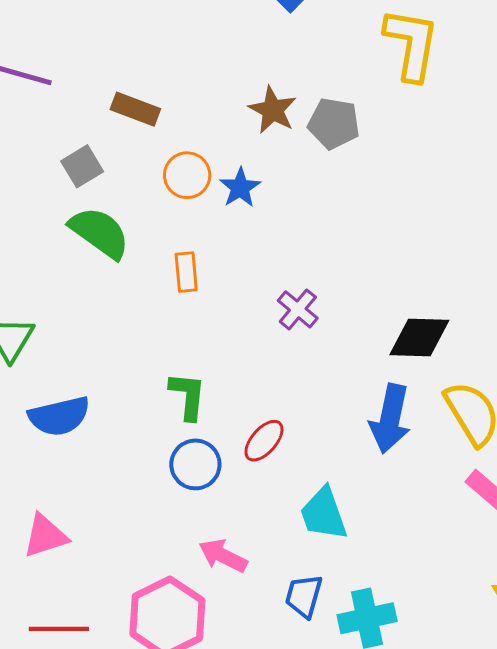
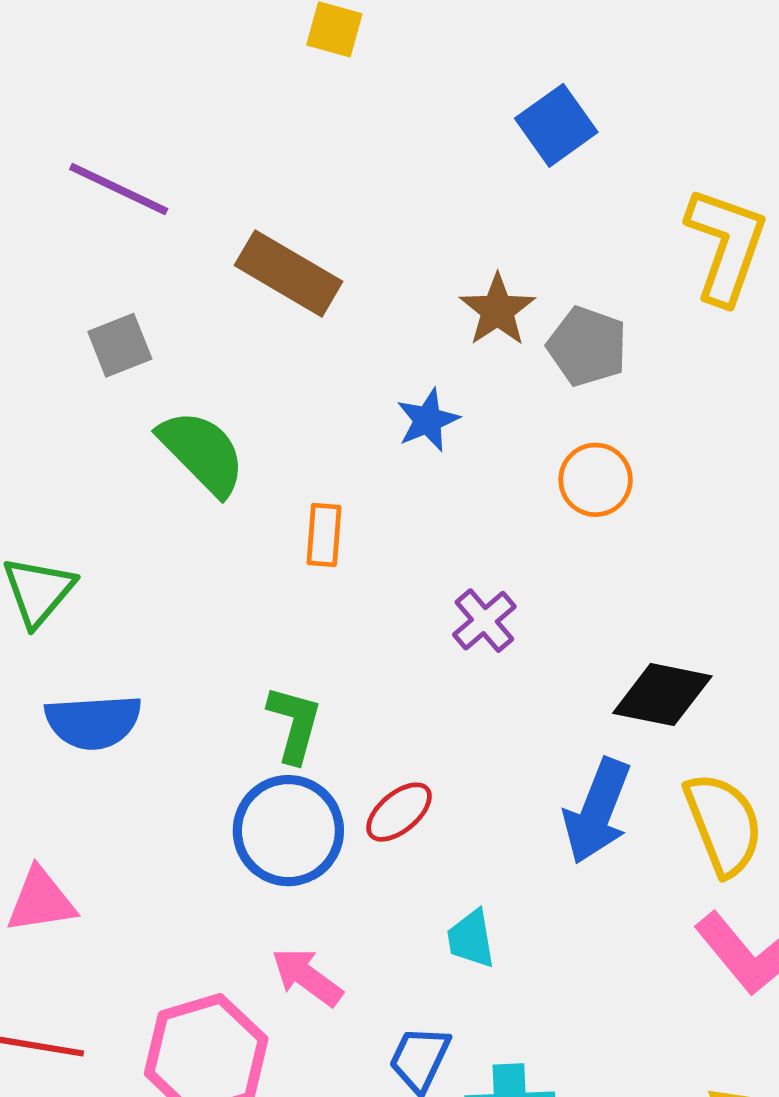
brown rectangle: (135, 109) -> (288, 273), size x1.4
gray square: (82, 166) -> (120, 345), moved
orange circle: (187, 175) -> (596, 480), moved
blue circle: (195, 464) -> (288, 831), size x1.4
cyan trapezoid: (324, 514) -> (471, 939), size x0.7

